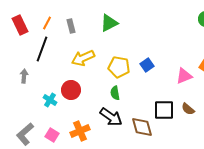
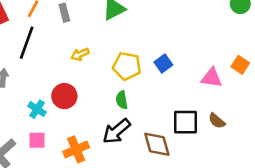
yellow arrow: (83, 58) -> (80, 54), size x0.6
pink triangle: (184, 76) -> (212, 78), turned 30
black arrow: (111, 117) -> (116, 131), turned 105
pink square: (52, 135) -> (37, 140), moved, turned -32

